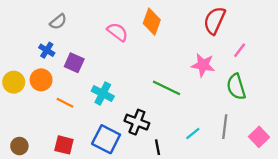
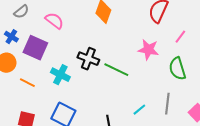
pink semicircle: (118, 32) -> (54, 21), moved
purple square: (74, 63) -> (35, 48), size x1.4
black cross: (137, 122) -> (88, 59), moved

